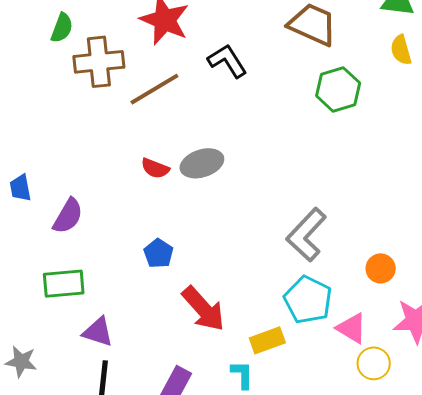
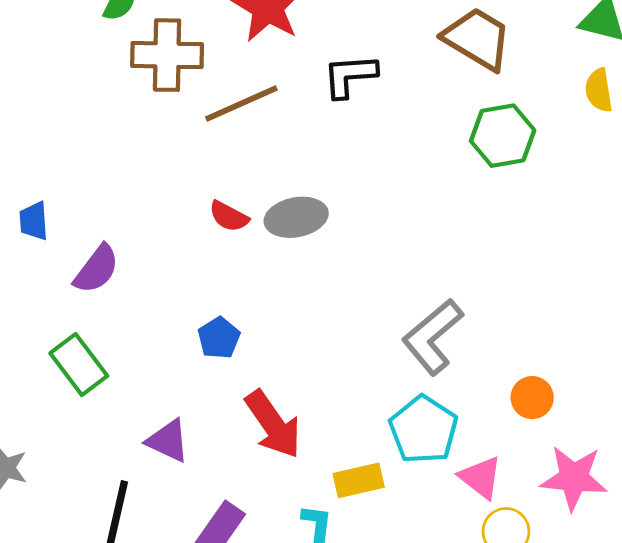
black L-shape: (227, 61) -> (350, 76), turned -69
green rectangle: (64, 284) -> (79, 365), turned 51
purple triangle: (98, 332) -> (168, 441), moved

